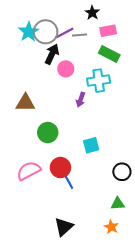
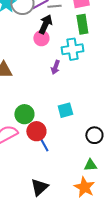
black arrow: (52, 54) -> (45, 24), moved
green rectangle: (109, 54) -> (82, 24), turned 54
green circle: (48, 133) -> (24, 114), moved
orange star: (111, 227) -> (84, 187), size x1.5

